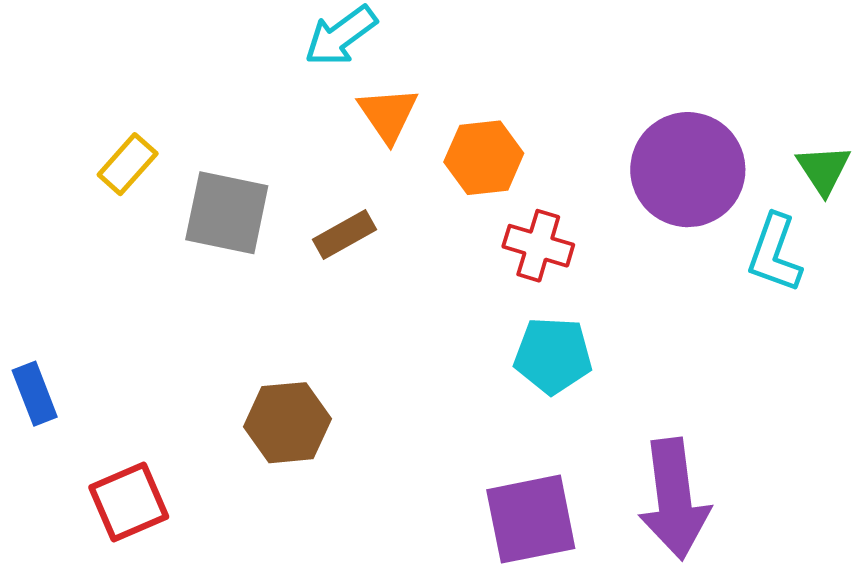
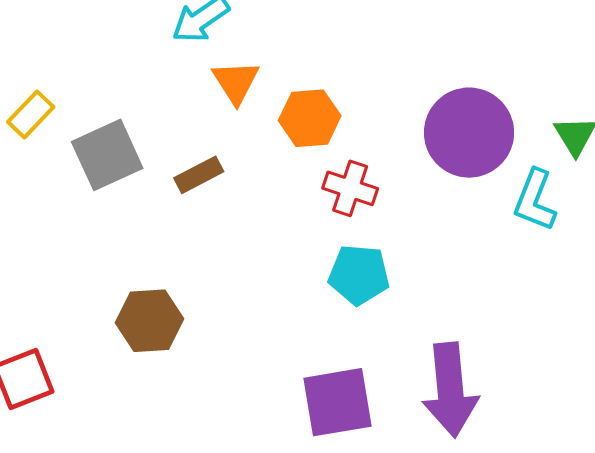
gray square: (227, 213) -> (107, 155), turned -38

